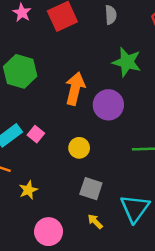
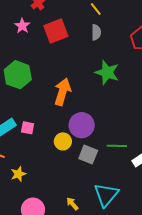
purple circle: (108, 105) -> (82, 125), moved
pink square: (36, 134) -> (28, 128), turned -32
gray square: (91, 189) -> (88, 155), moved

